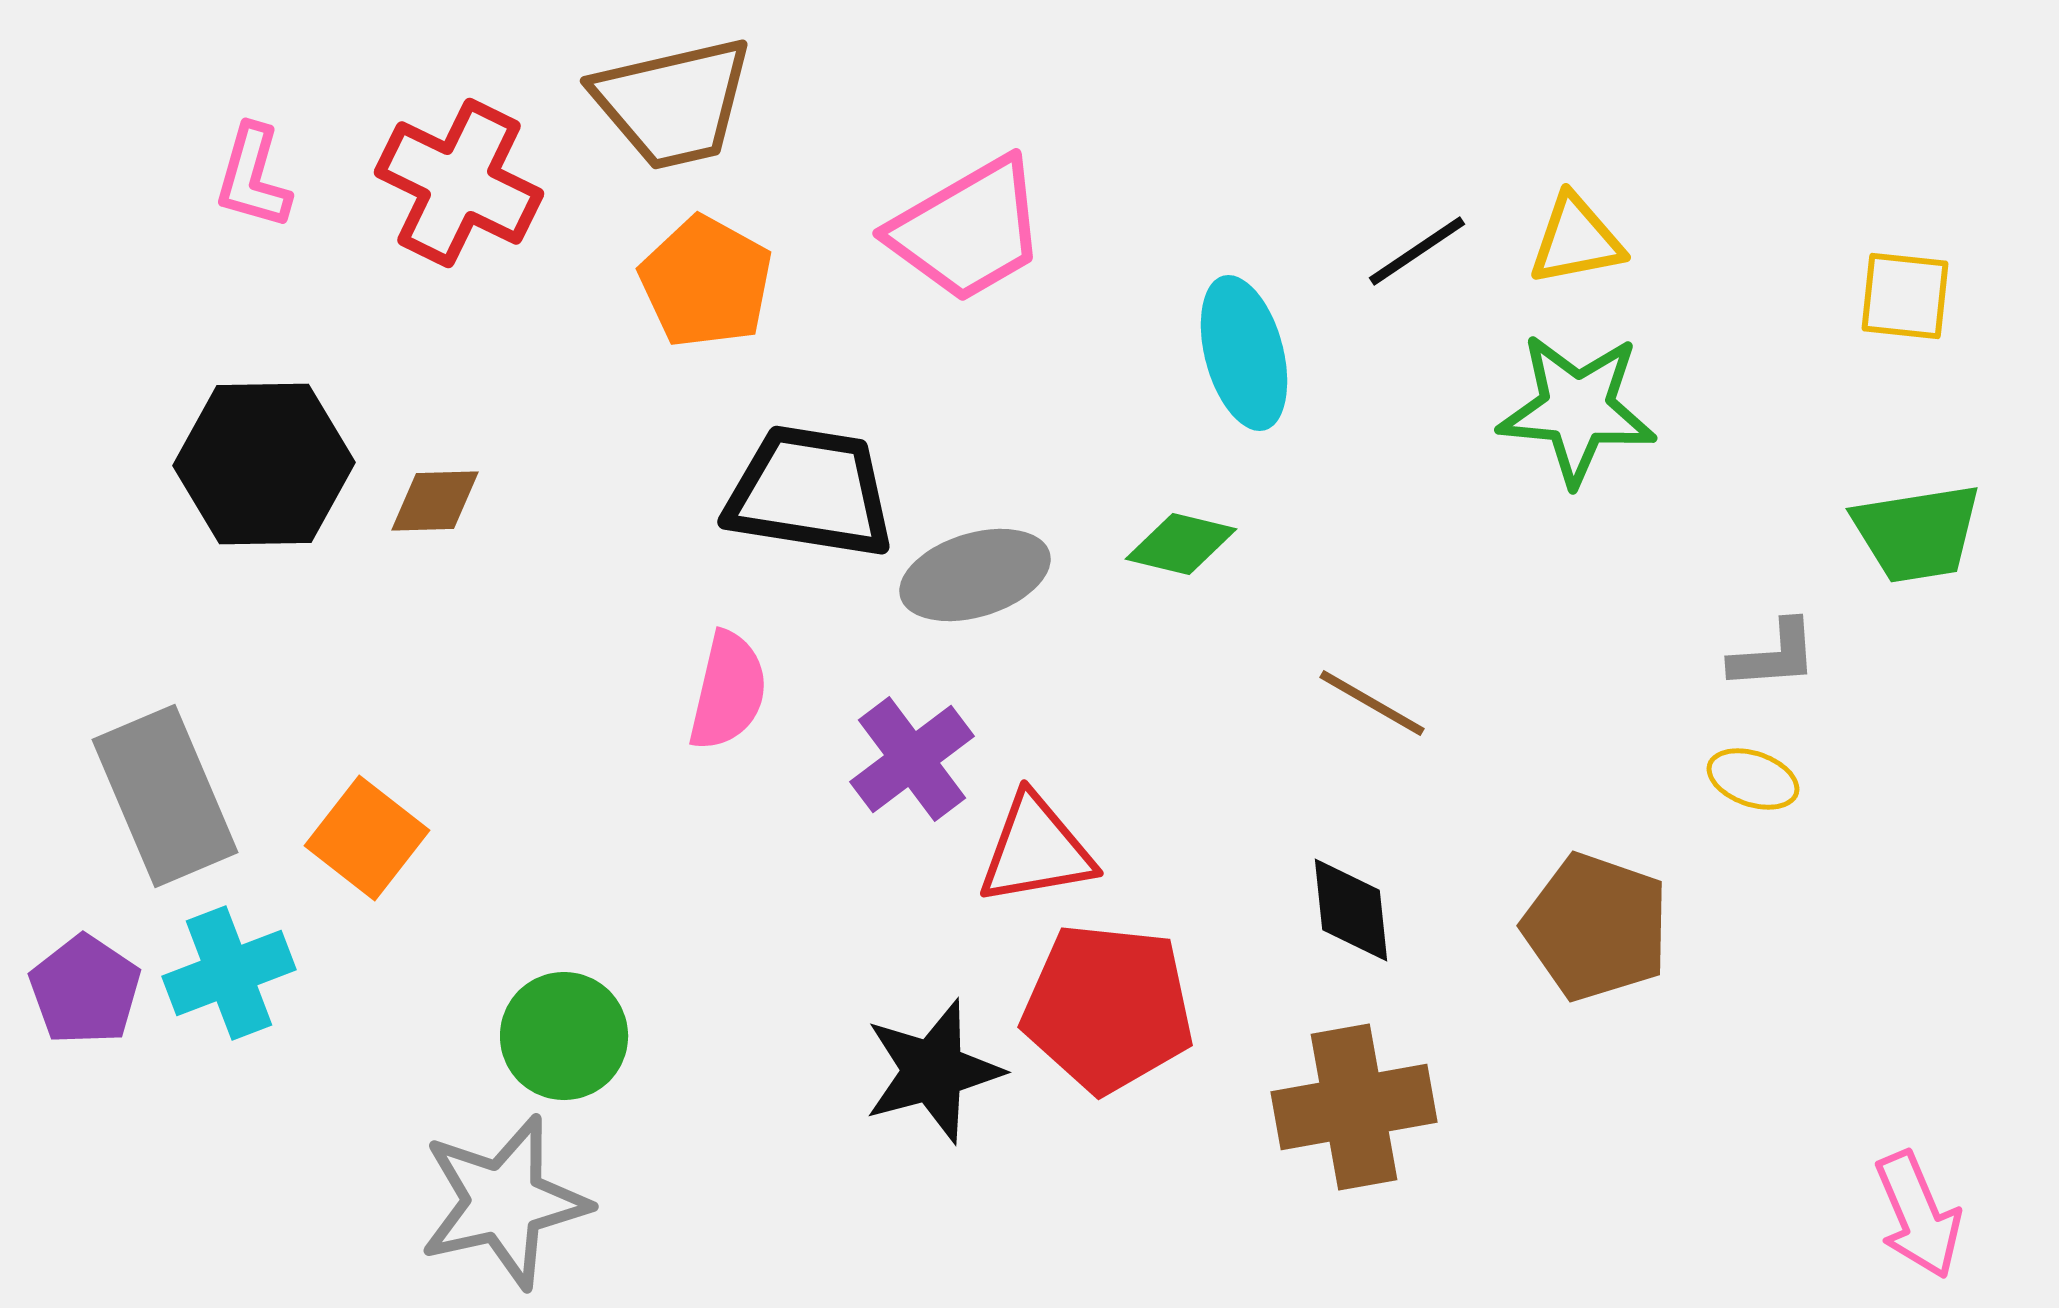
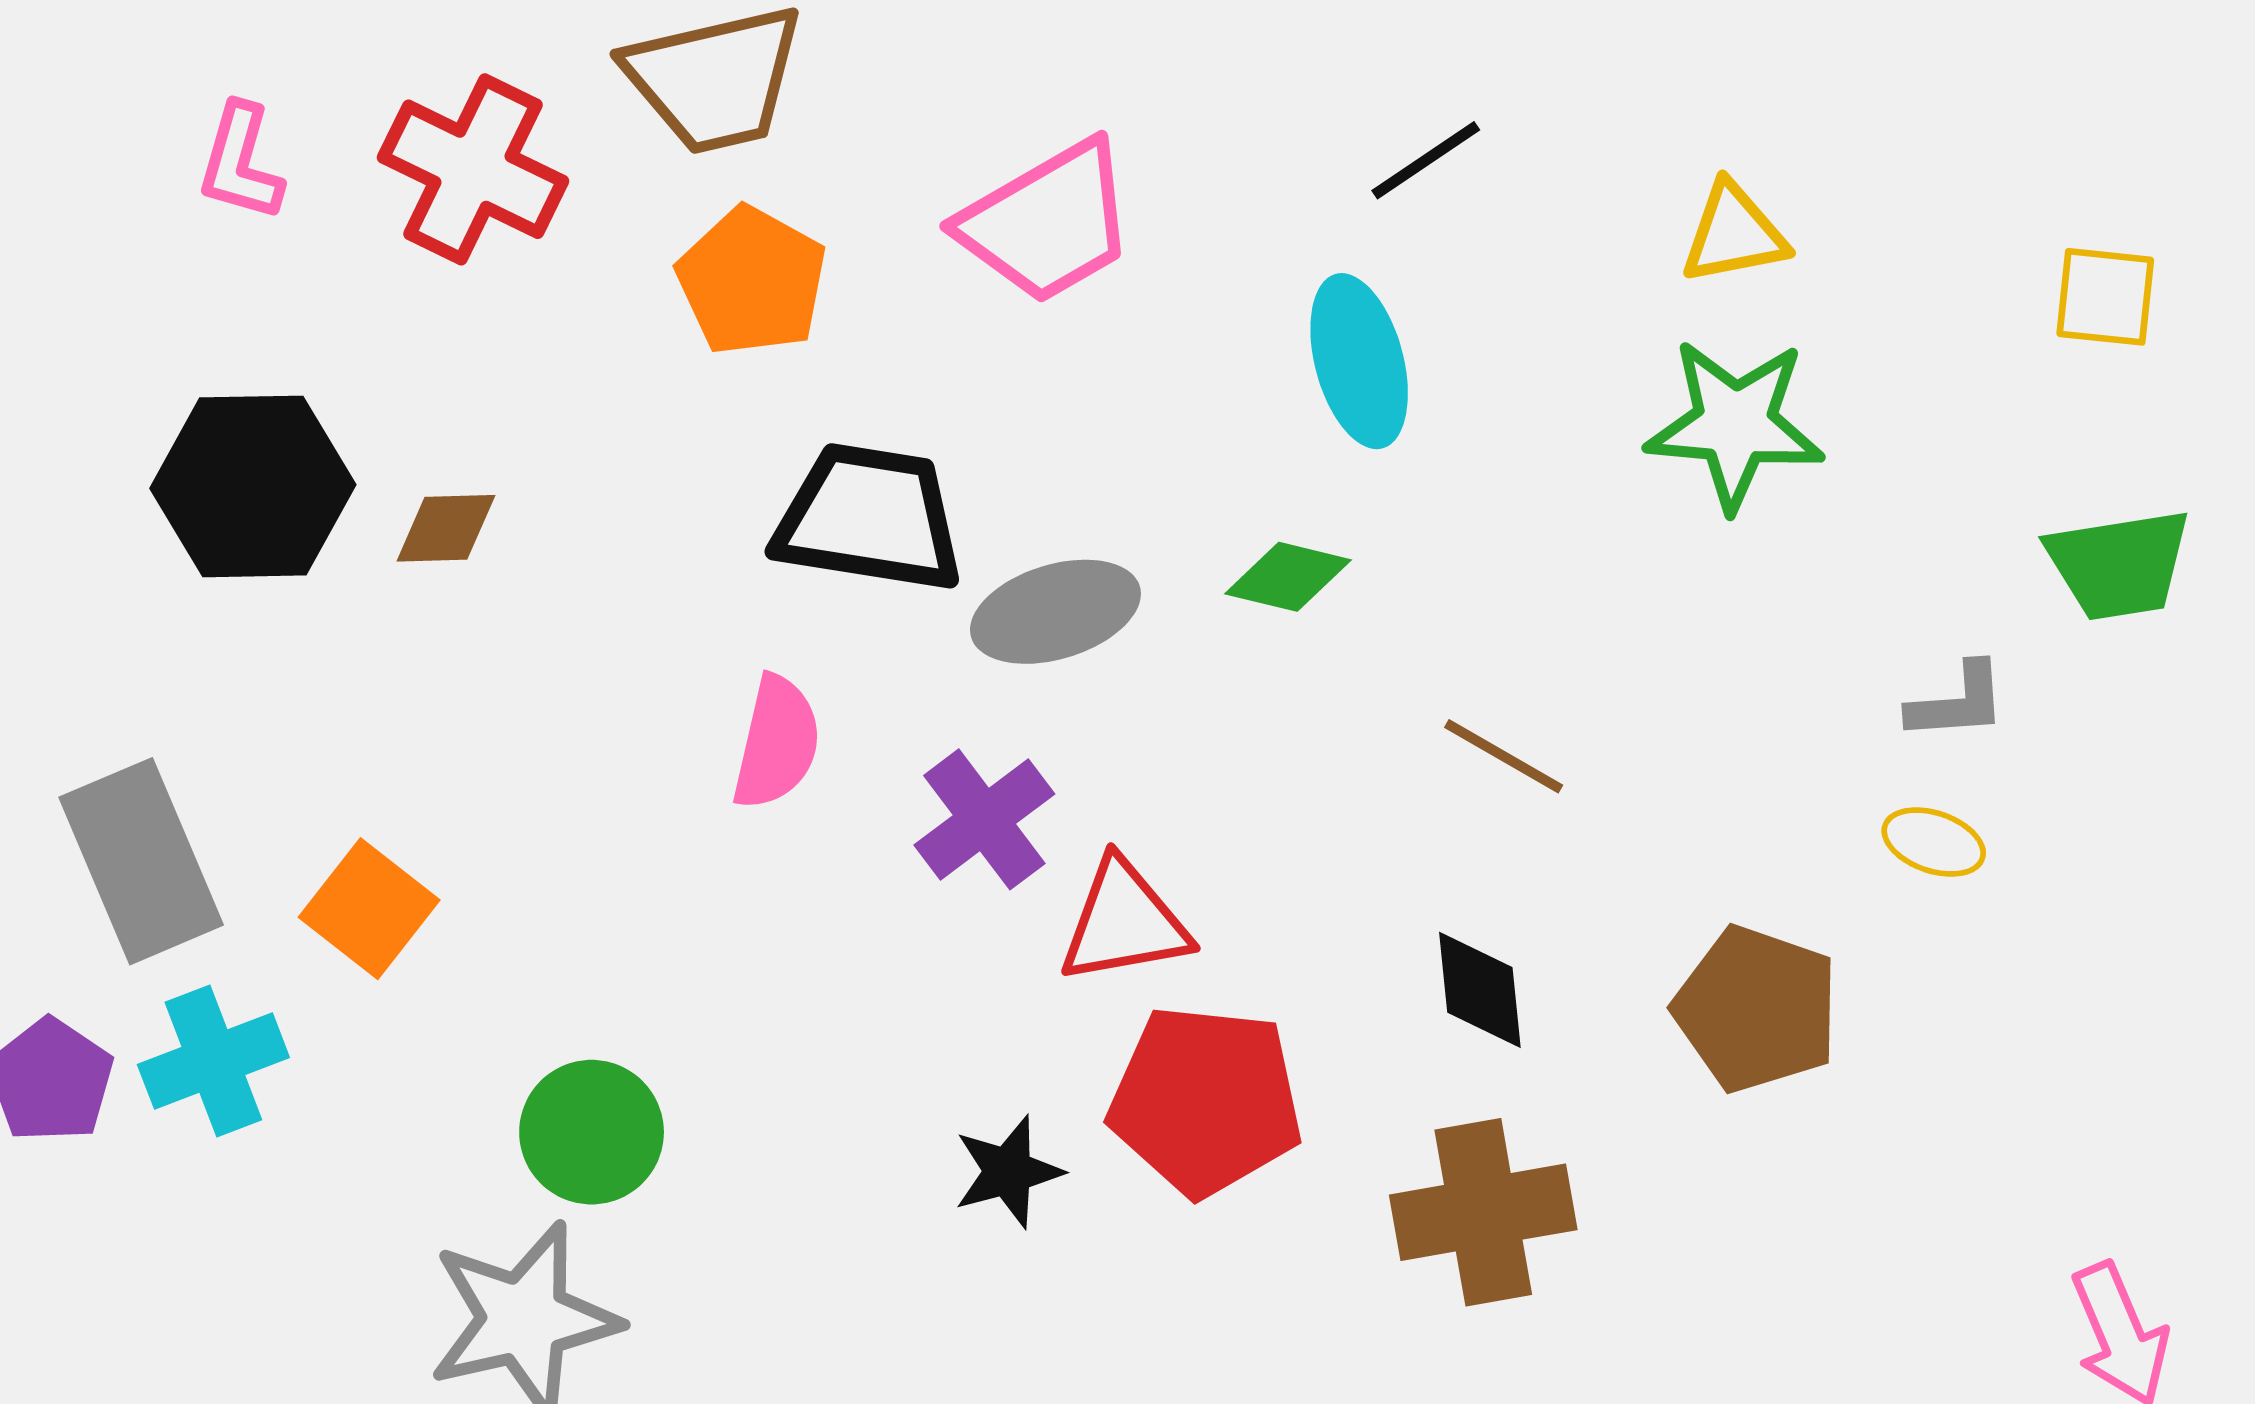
black line: (1417, 251) -> (1426, 160), moved
black star: (933, 1071) -> (1008, 1172), size x0.7

